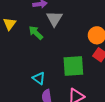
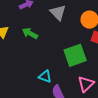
gray triangle: (54, 19) -> (58, 13), moved

